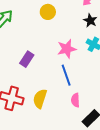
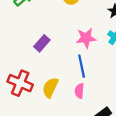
pink semicircle: (75, 100) -> (79, 91), moved

